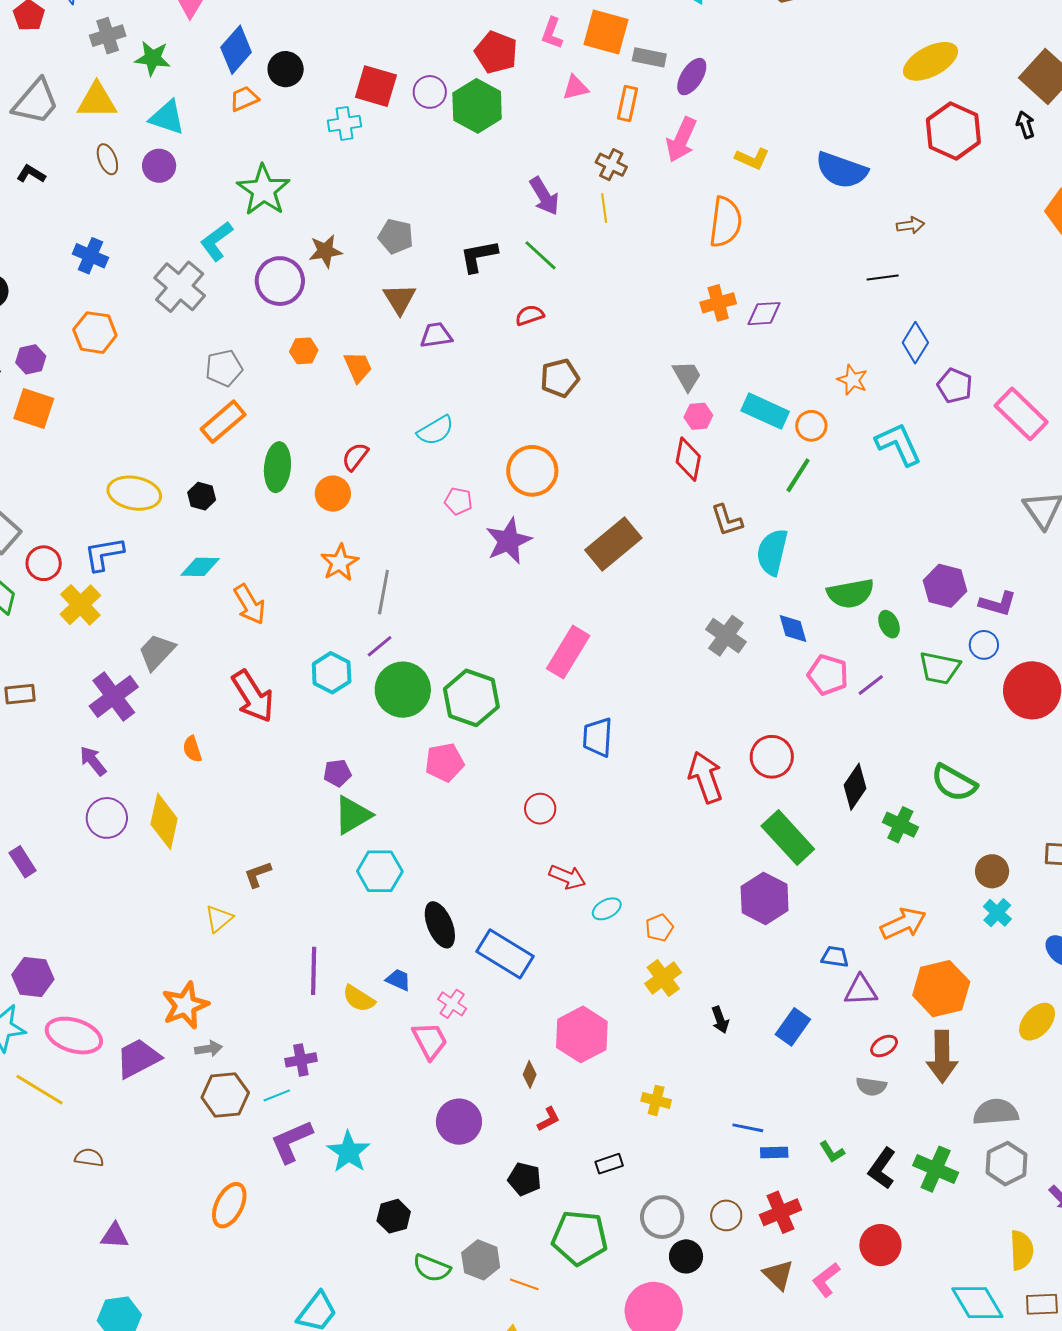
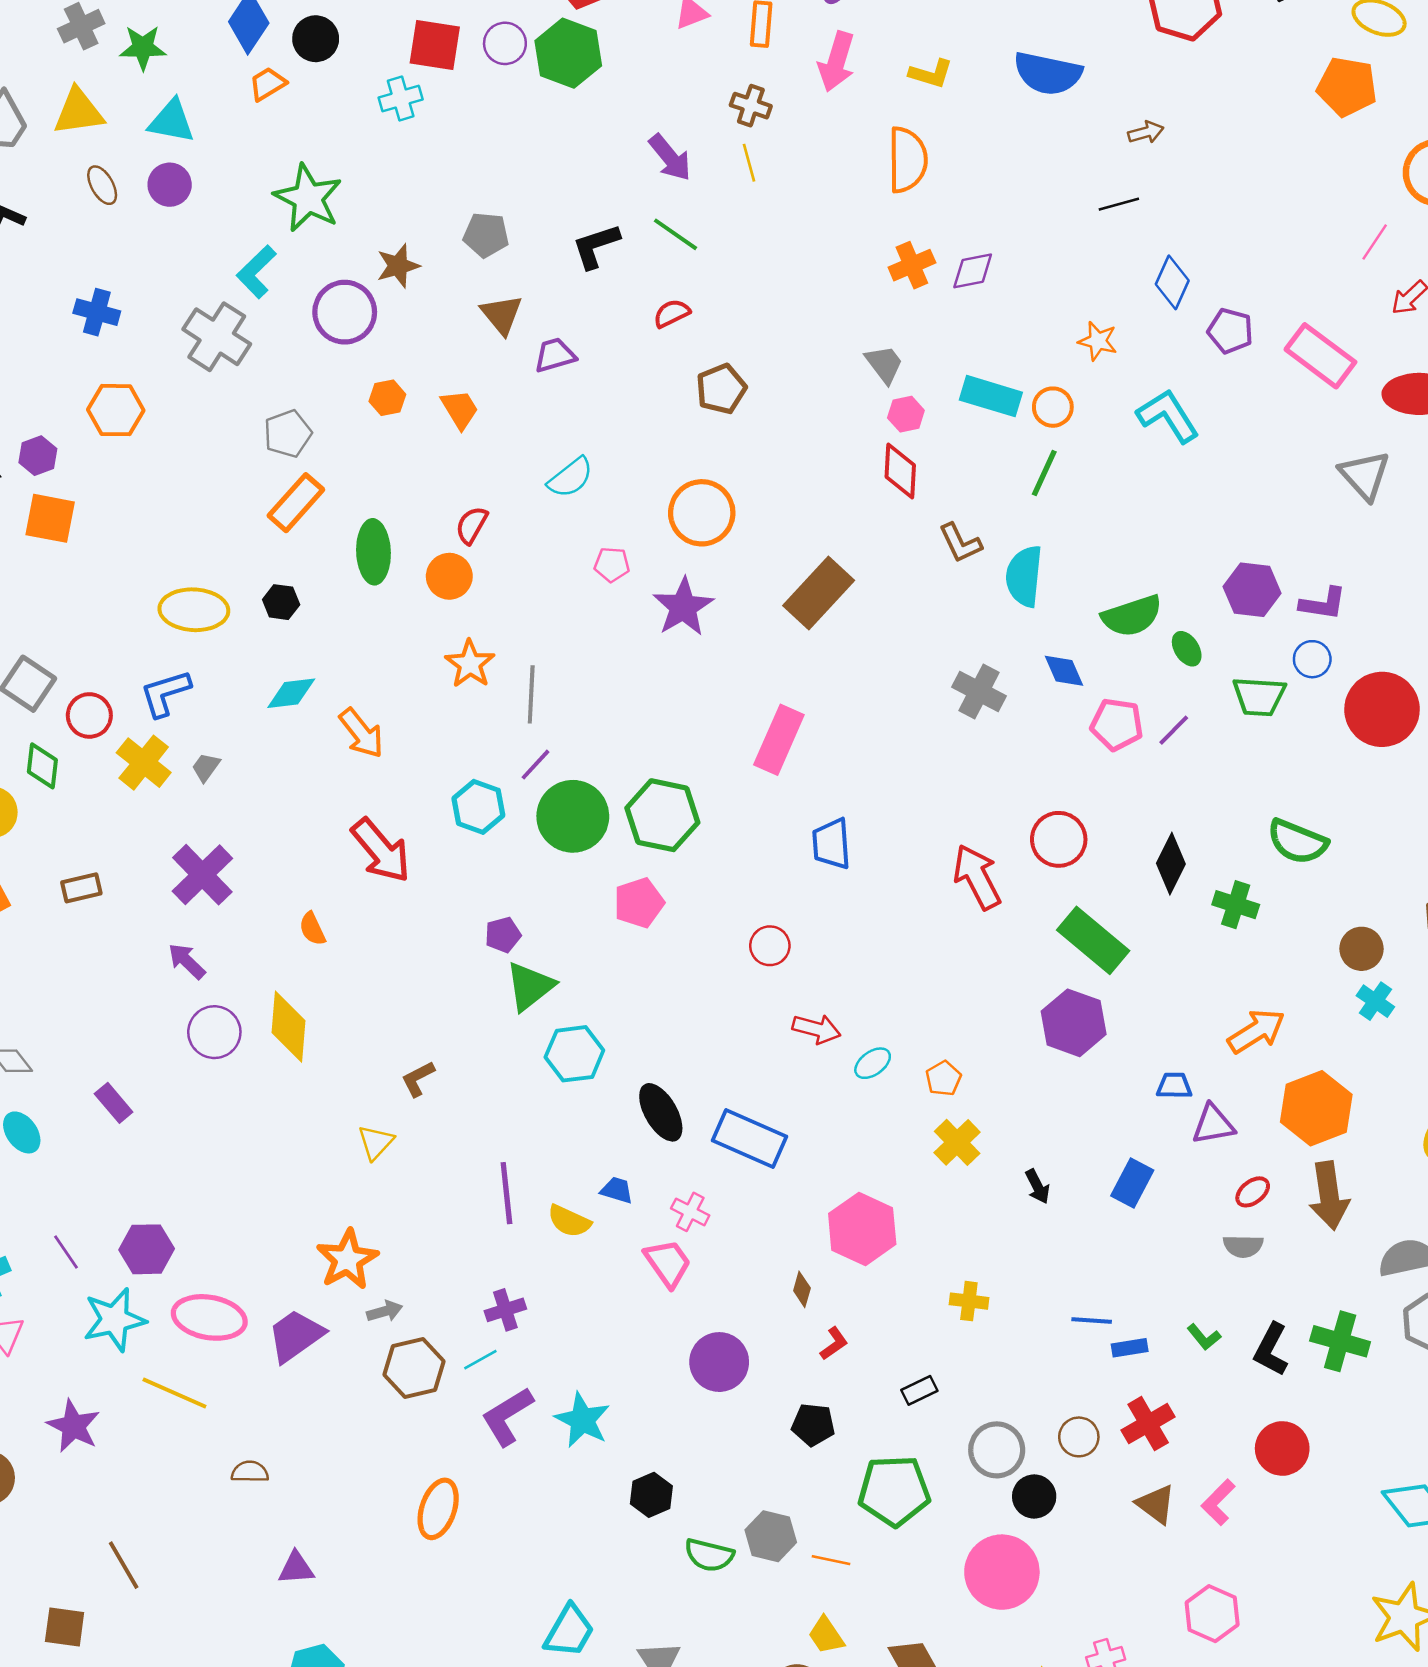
gray trapezoid: (157, 652) -> (206, 767), moved, size x0.6

